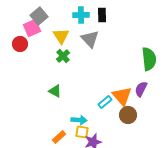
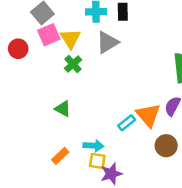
pink square: (32, 28) -> (49, 35), moved
gray triangle: (90, 39) -> (107, 42), turned 42
brown circle: (128, 115) -> (166, 146), moved
orange rectangle: (59, 137) -> (60, 156), moved

